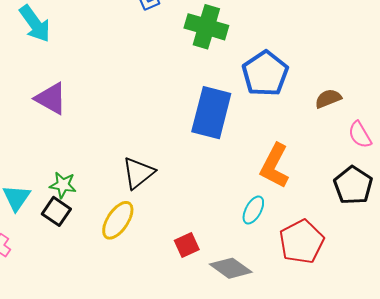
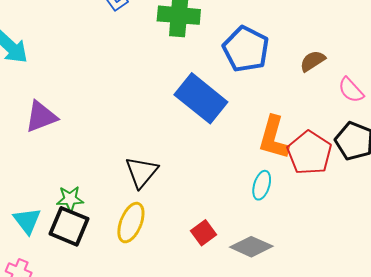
purple triangle: (51, 98) -> (41, 117), turned -39
blue rectangle: (211, 113) -> (201, 98), turned -54
black square: (56, 211) -> (69, 226), size x1.4
red pentagon: (302, 242) -> (309, 153), moved

